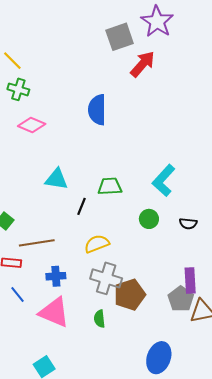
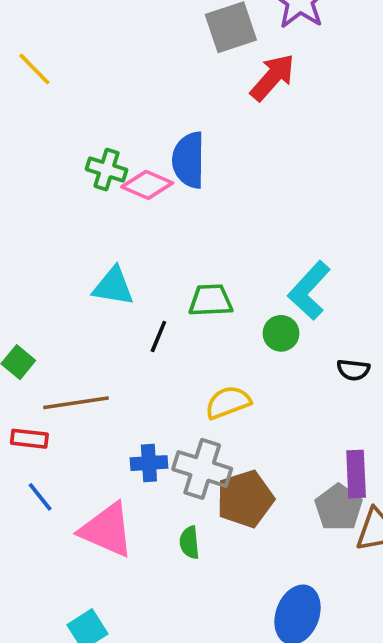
green cross: (18, 89) -> (107, 170), moved
pink diamond: (32, 125) -> (147, 185), moved
green circle: (149, 219) -> (281, 333), moved
yellow semicircle: (97, 244) -> (228, 402), moved
blue cross: (56, 276) -> (149, 463), moved

